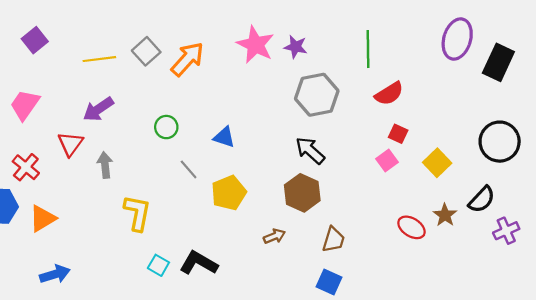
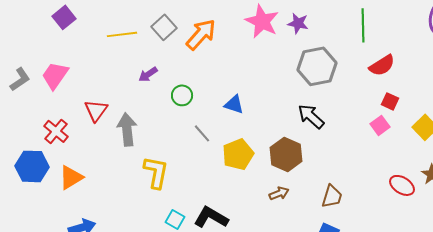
purple arrow: (98, 109) -> (148, 74), moved, size x0.7
gray arrow: (105, 165) -> (127, 129), size x1.4
brown hexagon: (302, 193) -> (286, 154), moved

